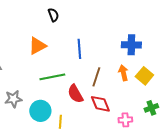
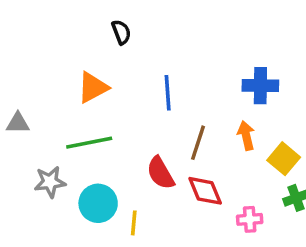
yellow square: (144, 76) -> (284, 159), moved
green line: (52, 77) -> (89, 143), moved

